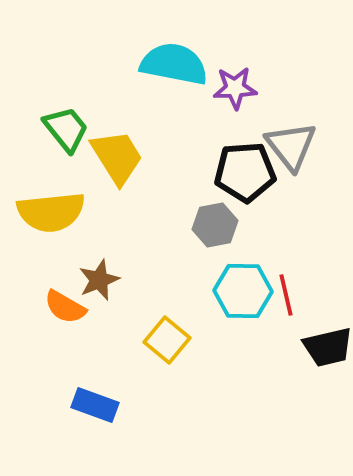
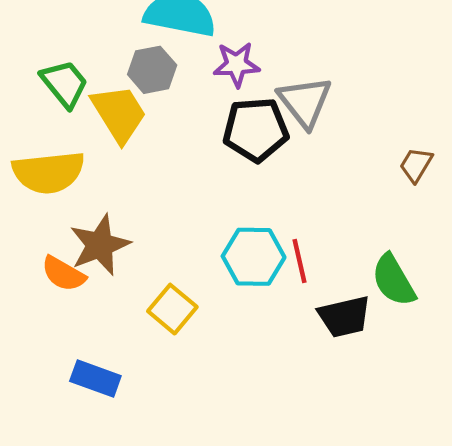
purple star: (235, 88) -> (236, 64), moved
gray hexagon: (215, 225) -> (152, 70), moved
brown star: (99, 280) -> (100, 245), size x1.4

